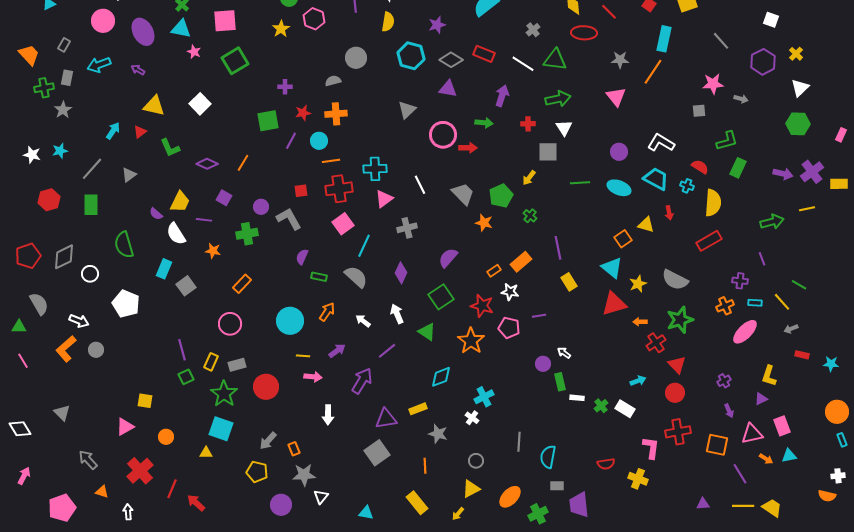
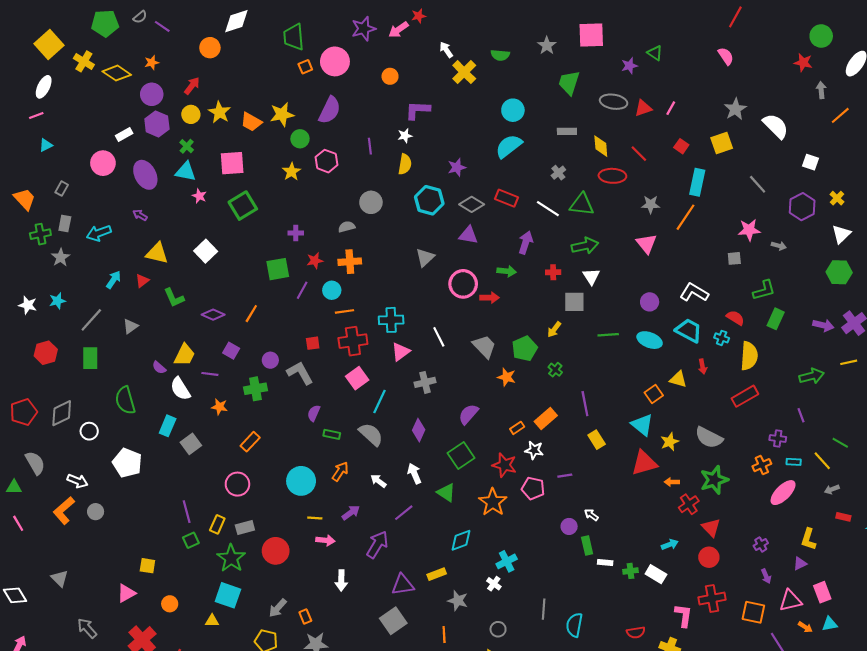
cyan arrow: (99, 65) -> (99, 233), moved
green cross: (601, 406) -> (630, 571), turned 32

